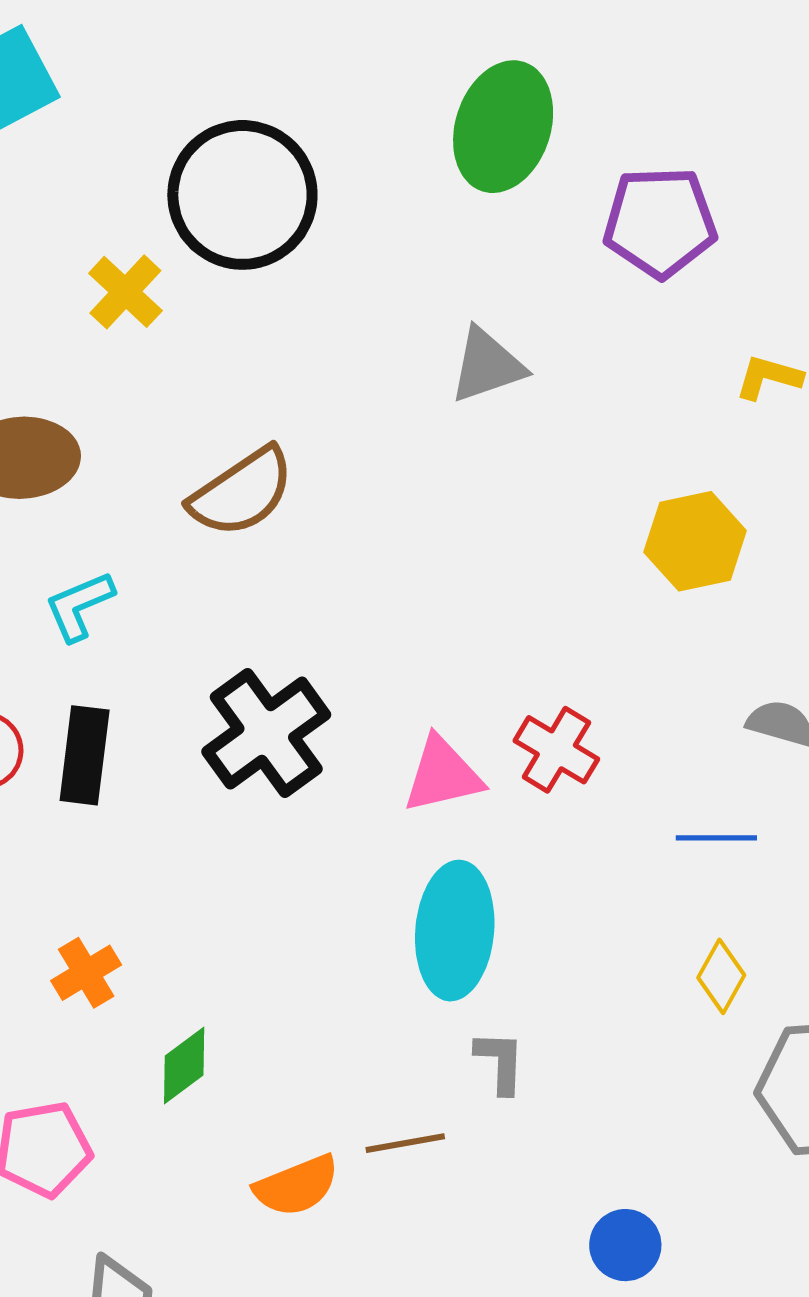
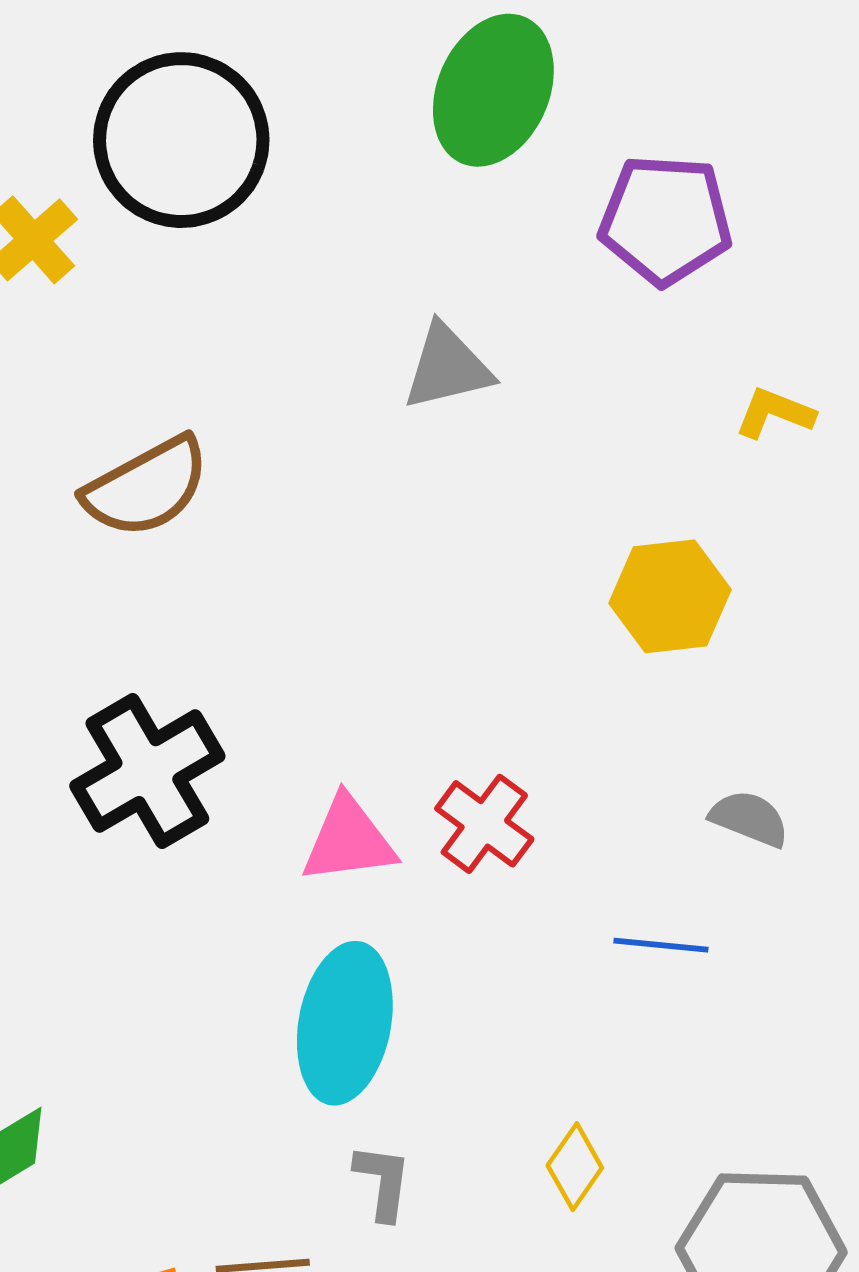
yellow diamond: (721, 976) -> (575, 1167), moved

